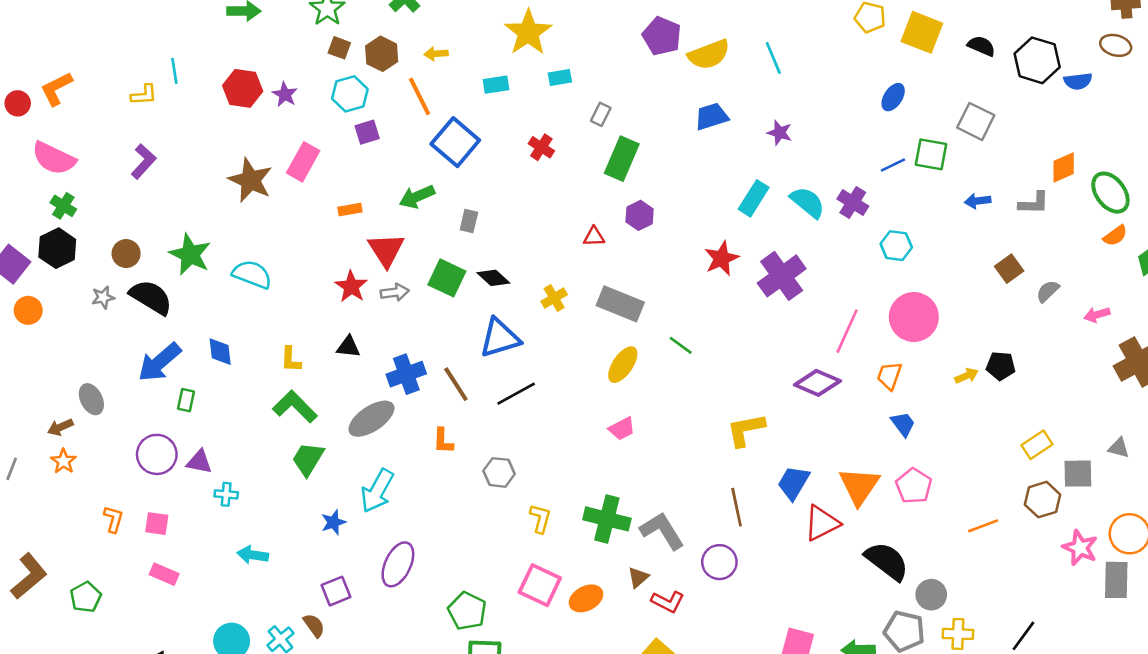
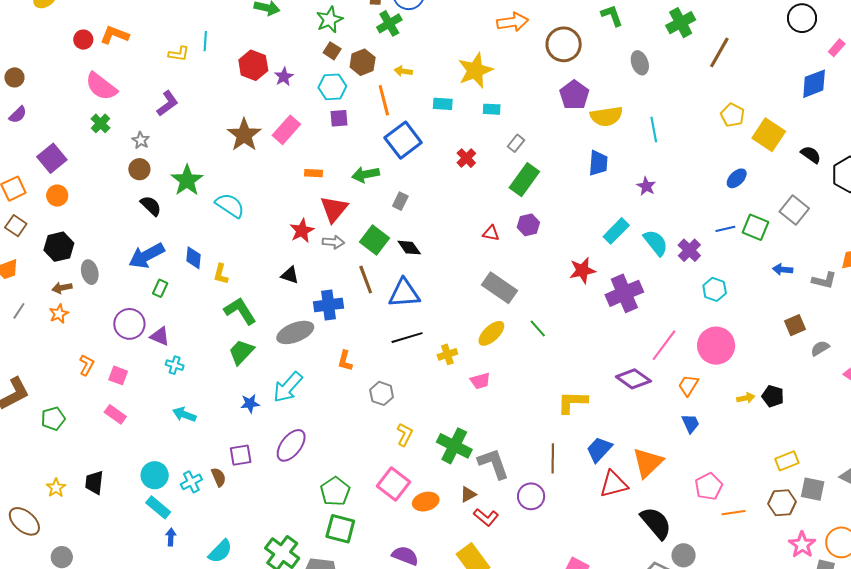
orange L-shape: (56, 89) -> (115, 35), turned 36
blue trapezoid: (712, 116) -> (598, 163), turned 100
black hexagon: (57, 248) -> (59, 247), moved
gray star: (103, 297) -> (141, 140), moved, turned 30
black semicircle: (151, 297) -> (151, 206), size x0.7
yellow cross: (554, 298) -> (447, 354), moved
yellow L-shape: (291, 359) -> (221, 274), moved
brown line: (456, 384) -> (366, 280), moved
pink pentagon: (914, 486) -> (709, 486), moved

